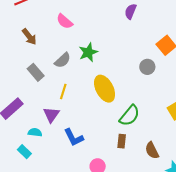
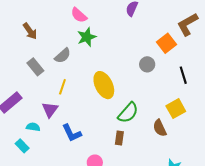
pink semicircle: (65, 21) -> (79, 15), moved
green star: (88, 52) -> (87, 37), moved
brown semicircle: (152, 150) -> (160, 128), moved

